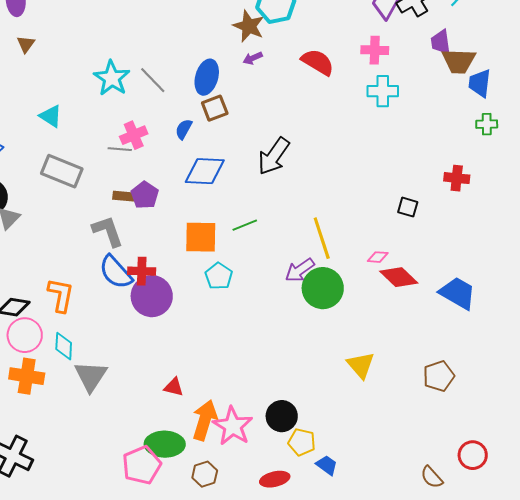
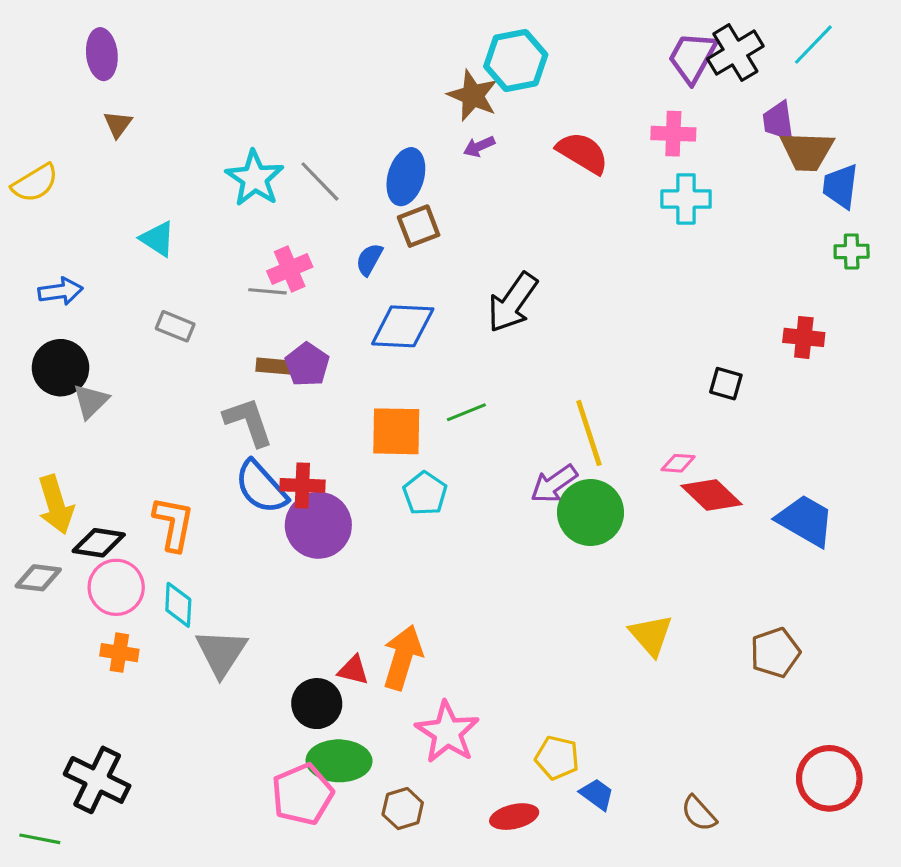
gray rectangle: (62, 171) -> (175, 326), size x0.6
orange cross: (27, 376) -> (119, 653), size x0.7
black circle: (282, 416) -> (317, 704), moved
orange arrow: (205, 420) -> (403, 657), moved
red circle: (473, 455) -> (829, 778), size x1.4
brown semicircle: (432, 477) -> (699, 813), moved

